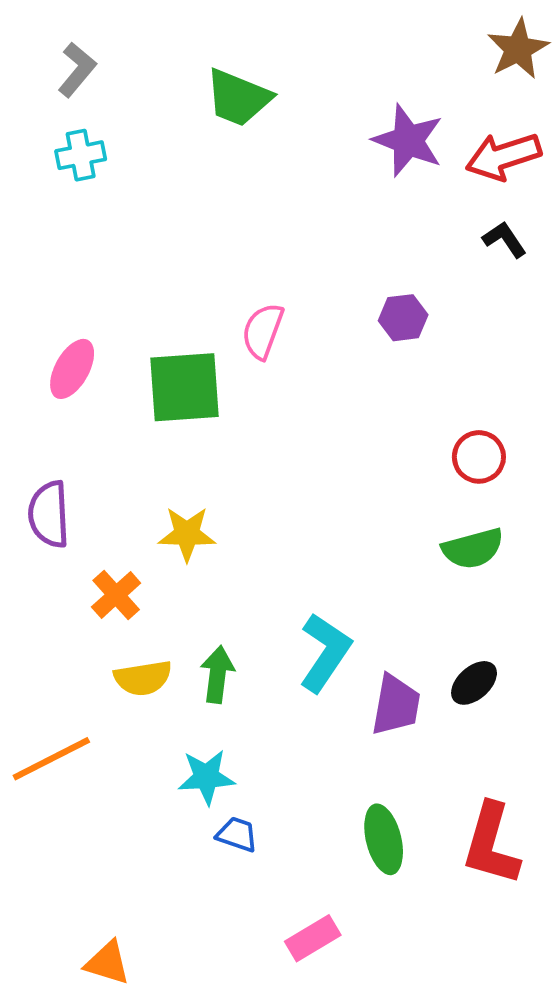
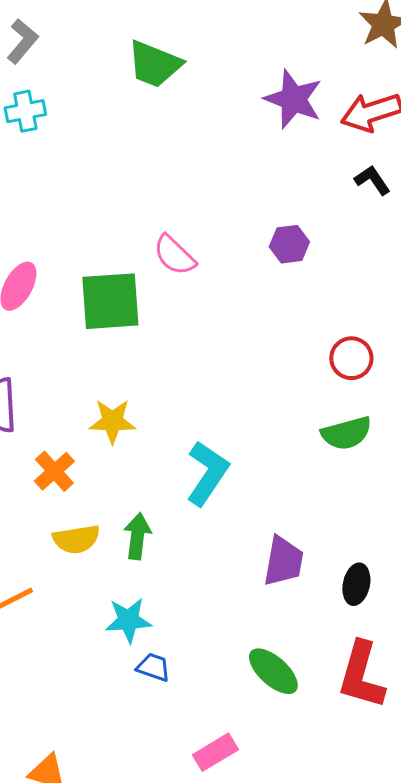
pink semicircle: (263, 331) -> (174, 255), turned -66
cyan L-shape: (325, 652) -> (207, 473), moved
black ellipse: (474, 683) -> (356, 584), moved, turned -36
green ellipse: (384, 839) -> (273, 671), turned -34

